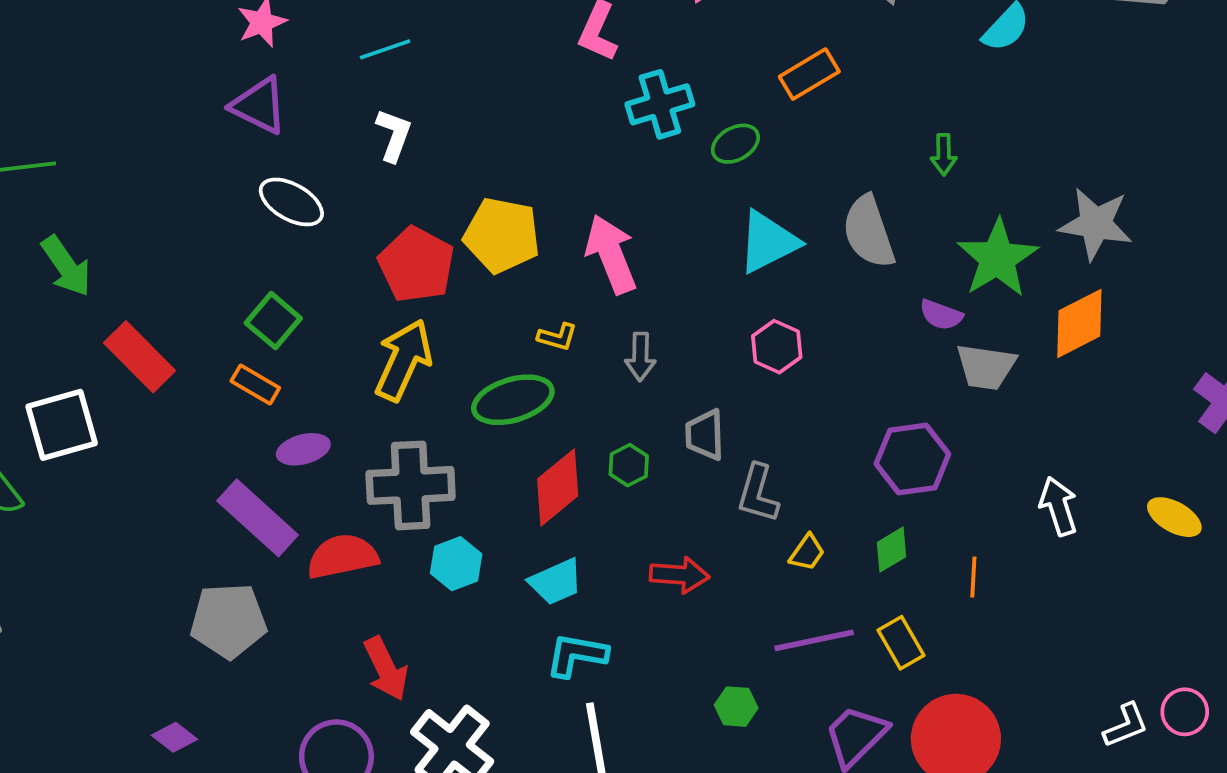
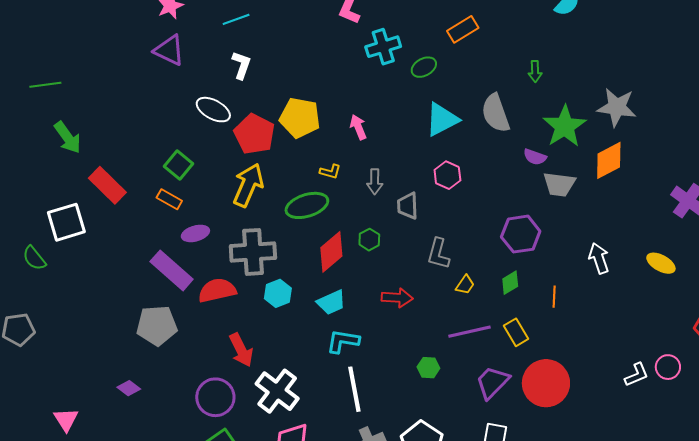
white ellipse: (291, 202) -> (213, 110), moved
pink arrow: (611, 254) -> (358, 127), size x0.6
gray trapezoid: (705, 435) -> (408, 206), moved

